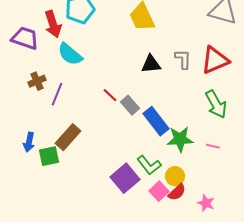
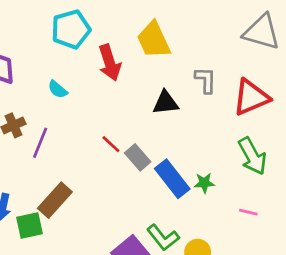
red arrow: (53, 24) -> (110, 63), moved
cyan semicircle: (70, 54) -> (58, 89), size x0.6
gray L-shape: (183, 59) -> (206, 80), moved
green star: (180, 139) -> (204, 183), moved, size x0.6

